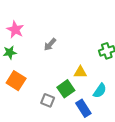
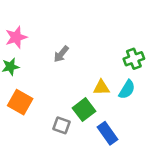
pink star: (15, 30) -> (16, 37), turned 30
cyan semicircle: (100, 91) -> (127, 90), moved

